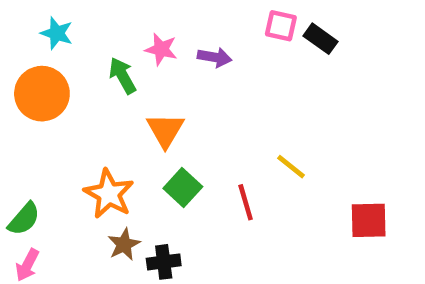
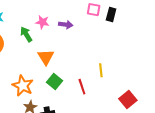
black rectangle: (320, 39) -> (111, 14), turned 72
yellow line: (291, 167) -> (101, 70), turned 48
red square: (369, 220) -> (128, 100), moved, turned -36

